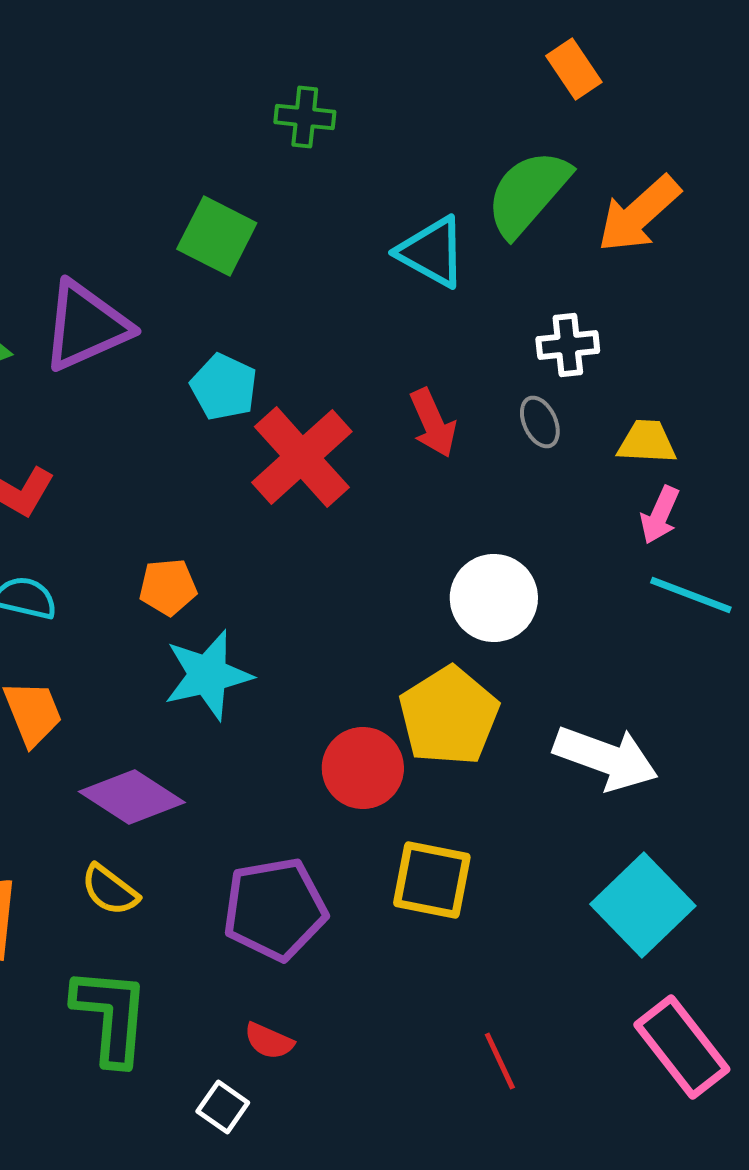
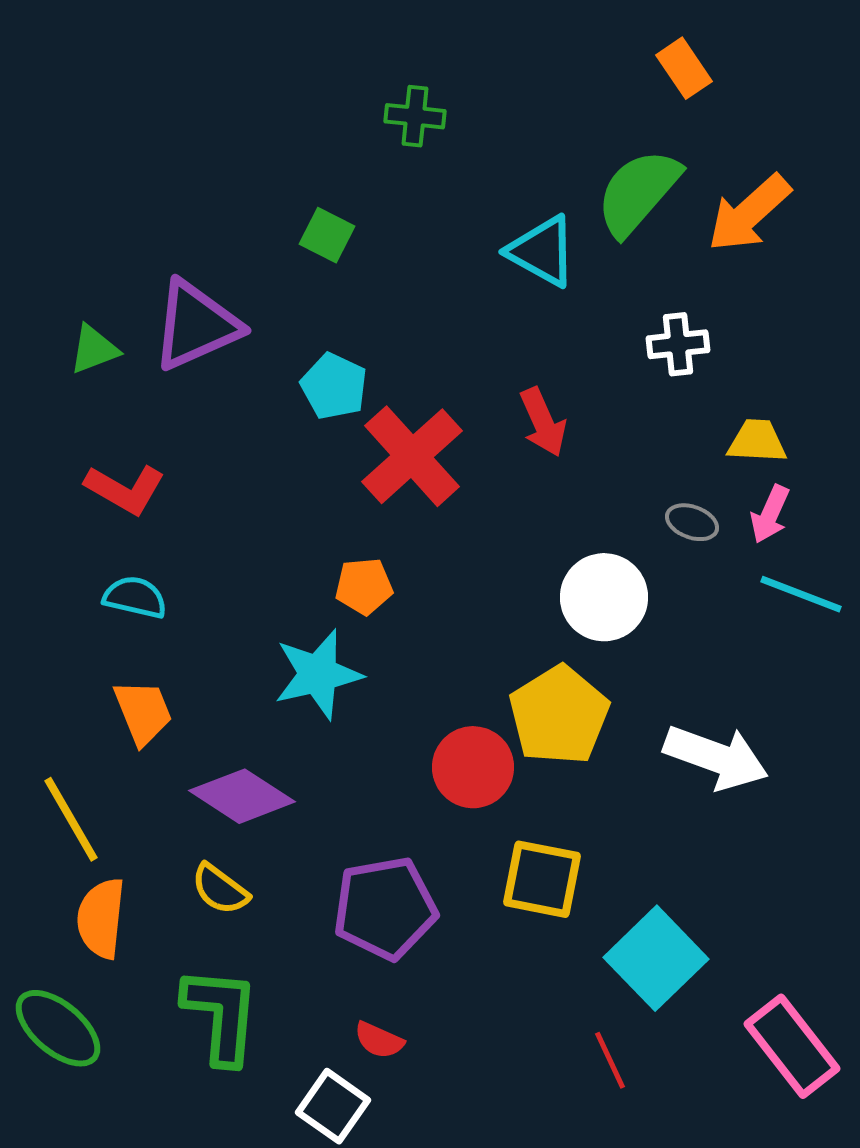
green square: (217, 236) -> (327, 235), size x0.7
gray ellipse: (540, 422) -> (692, 522), moved, turned -45
orange pentagon: (168, 587) -> (364, 586), moved
cyan square: (643, 905) -> (656, 958), moved
white square: (223, 1107) -> (333, 1106), size x1.4

